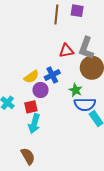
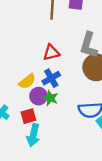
red triangle: (66, 51) -> (51, 53), moved
green star: (76, 90) -> (50, 98), moved

